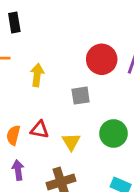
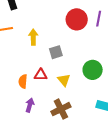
gray square: (81, 96) -> (56, 52), moved
purple arrow: (18, 170) -> (30, 105), turned 32

